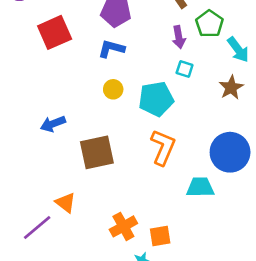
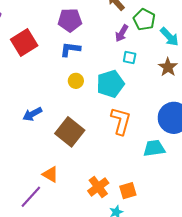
purple arrow: (179, 37) -> (122, 33), turned 48
brown square: (97, 152) -> (70, 132), turned -32

